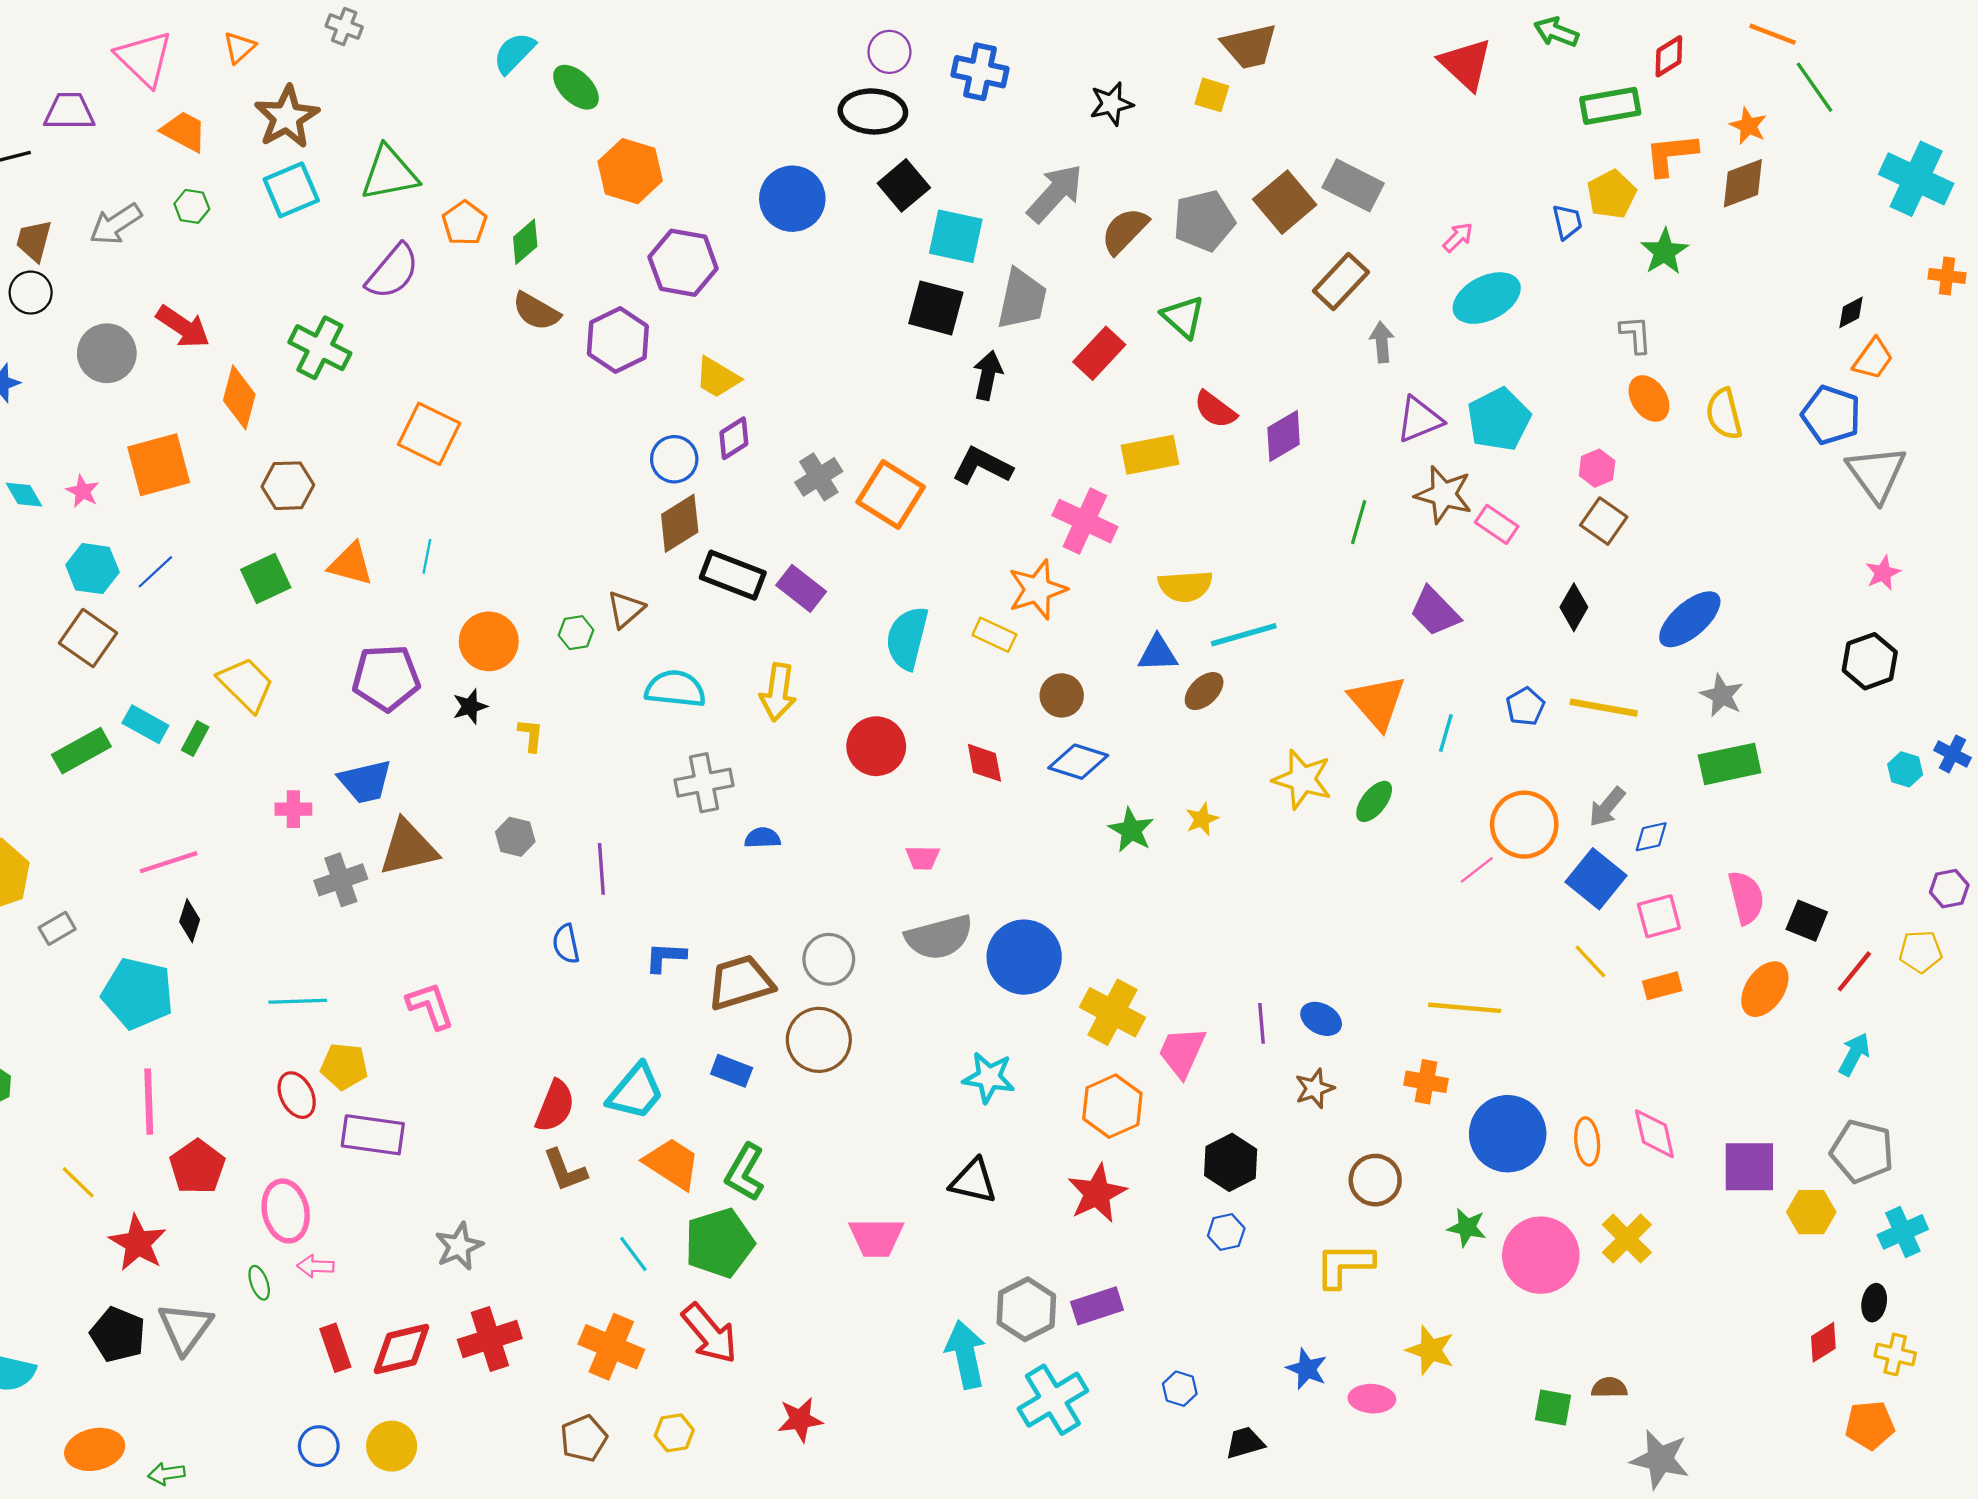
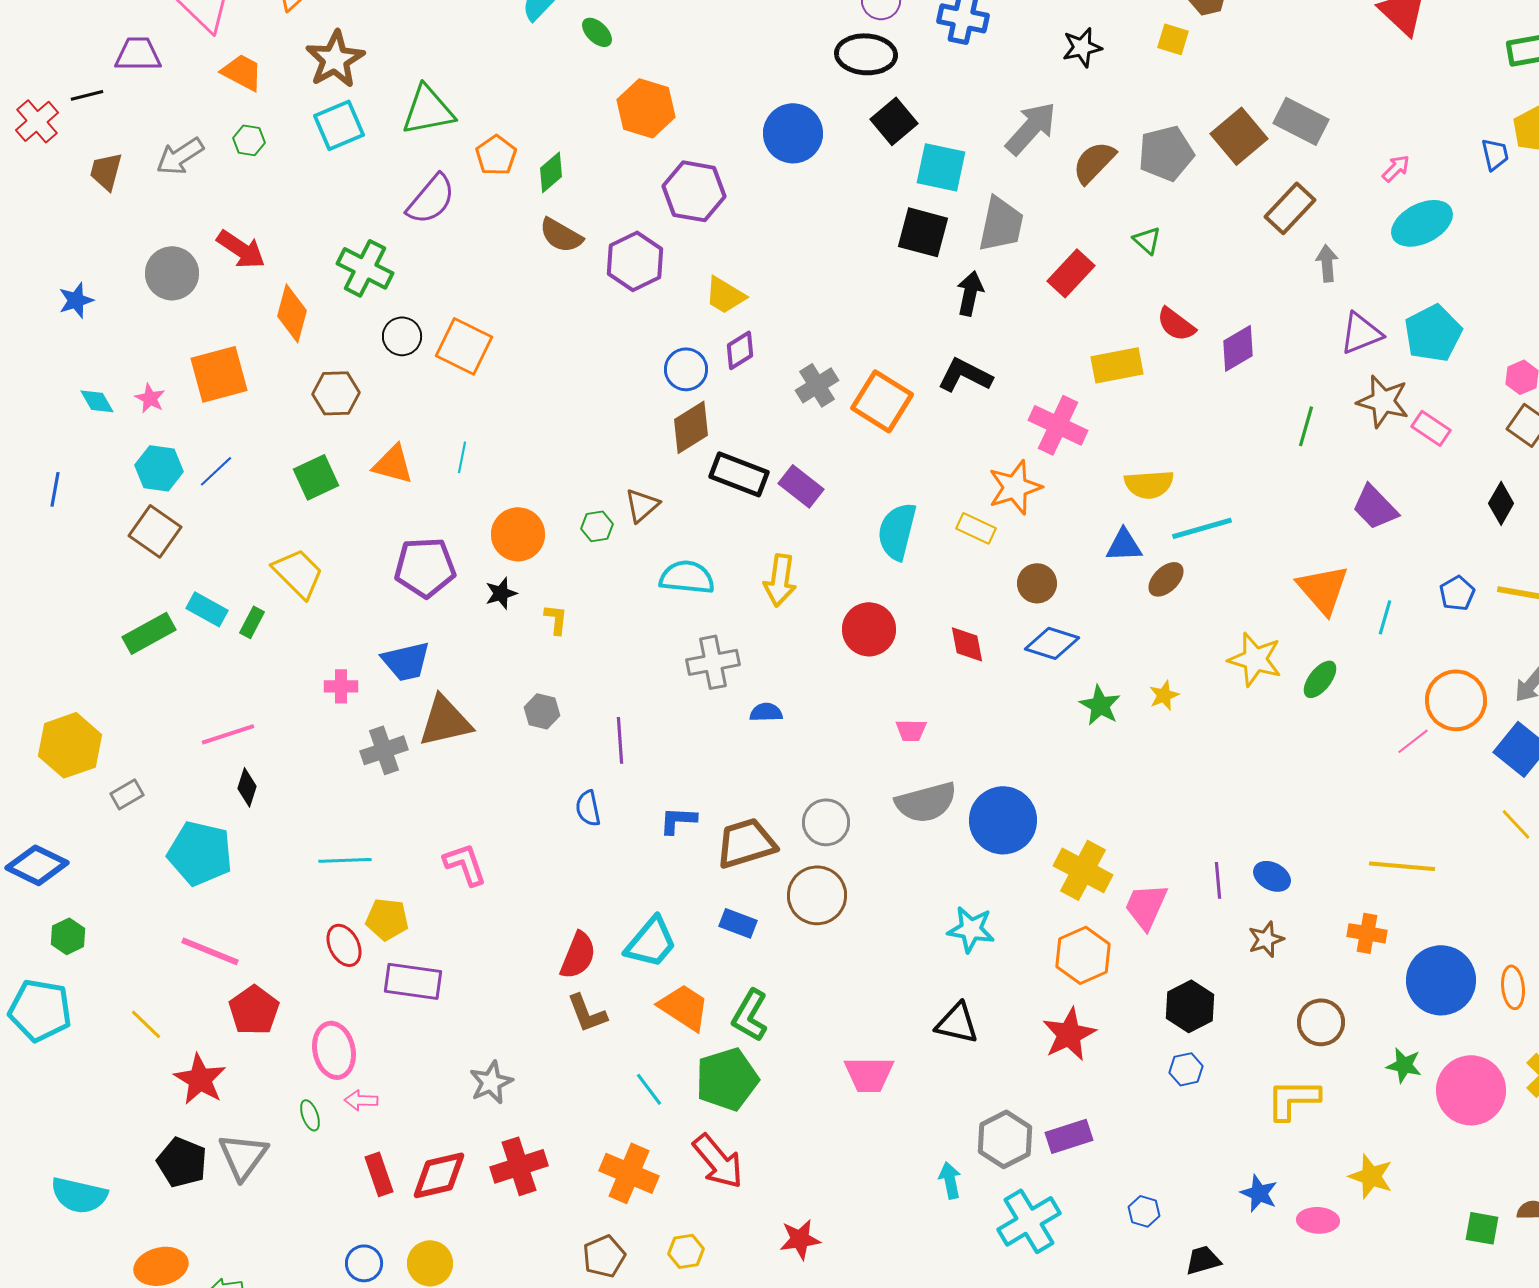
green ellipse: (576, 87) -> (597, 32), size x0.7
black circle: (31, 293) -> (402, 336), moved
green triangle: (1183, 317) -> (1147, 240), size x0.7
pink line: (149, 1102) -> (210, 951), turned -66
cyan arrow: (966, 1354) -> (950, 1180), size x0.6

